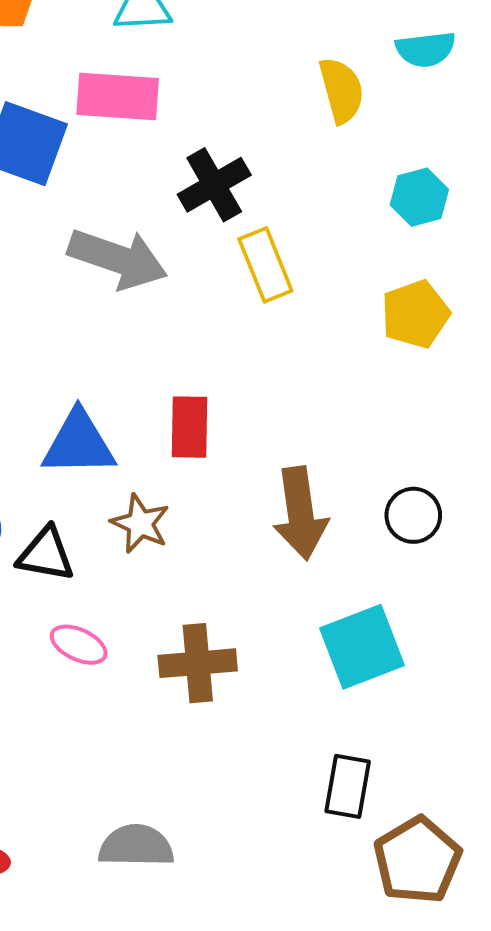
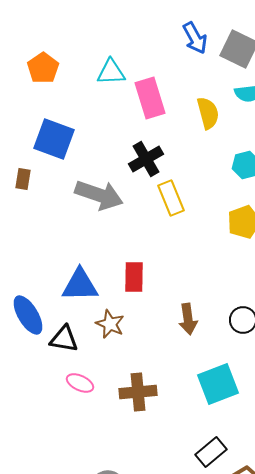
pink rectangle: (118, 96) -> (150, 98), moved, turned 69
brown arrow: (300, 513) -> (188, 319), size x0.7
black rectangle: (348, 786) -> (211, 452), turned 40

